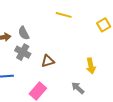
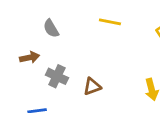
gray semicircle: (24, 33) -> (51, 28), moved

